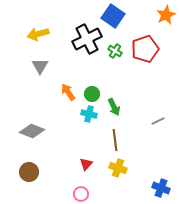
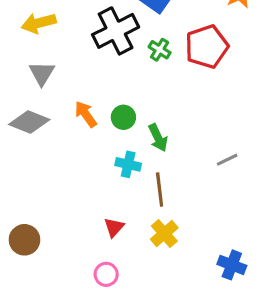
cyan cross: (89, 114) -> (128, 164), moved
gray diamond: (32, 131) -> (29, 122), moved
yellow cross: (118, 168) -> (164, 234), turned 30

